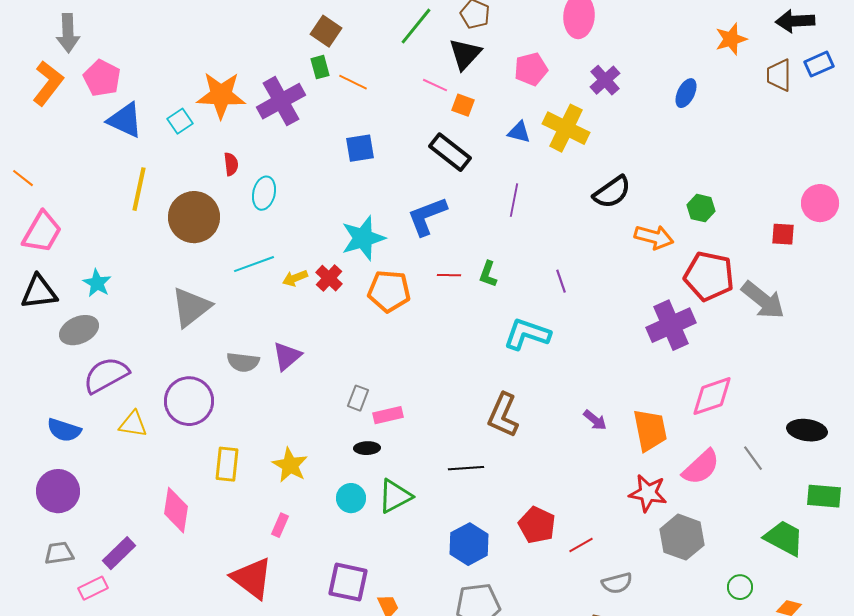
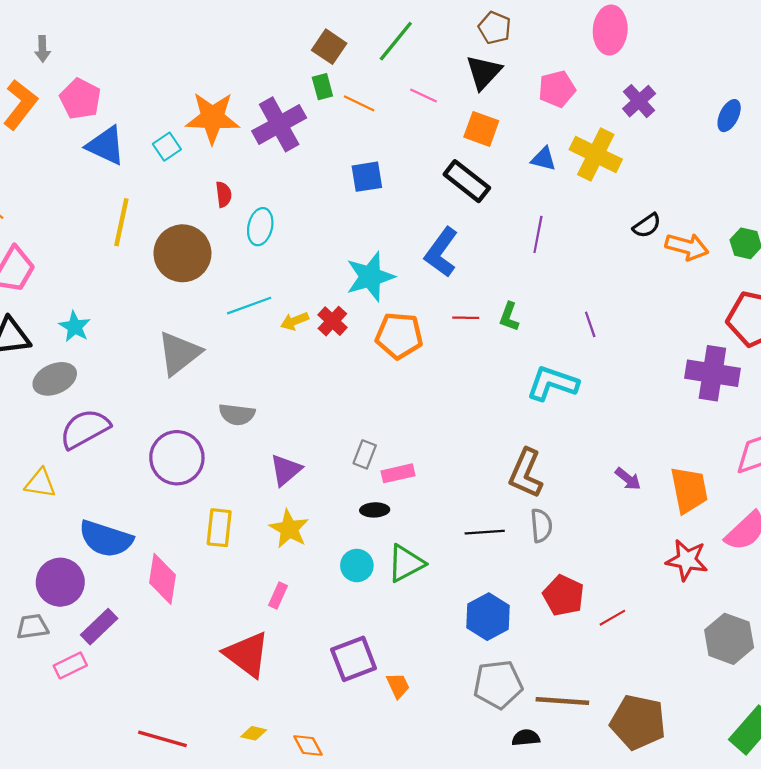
green line: (416, 26) -> (396, 41), moved
gray arrow: (68, 33) -> (42, 49), size x0.6
pink line: (435, 85) -> (424, 96), moved
orange square: (463, 105) -> (481, 129), size x1.4
black semicircle: (612, 192) -> (647, 226), size x0.7
blue L-shape: (427, 216) -> (441, 252), turned -33
orange arrow: (654, 237) -> (687, 247), moved
purple cross: (671, 325) -> (712, 373), turned 33
purple triangle: (287, 356) -> (286, 470), moved
yellow triangle: (133, 424) -> (40, 483), moved
blue semicircle: (64, 430) -> (106, 539), moved, size x1.4
purple circle: (58, 491) -> (60, 582), moved
gray hexagon: (682, 537) -> (729, 639), moved
purple square: (348, 582) -> (354, 659), turned -33
gray semicircle: (617, 583) -> (541, 526), moved, turned -80

